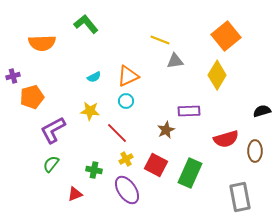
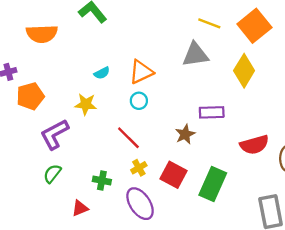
yellow line: (160, 40) -> (209, 23), moved
gray triangle: (175, 61) -> (195, 55), size x1.4
yellow star: (90, 111) -> (86, 104), moved

